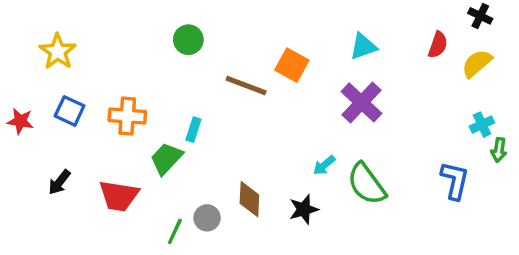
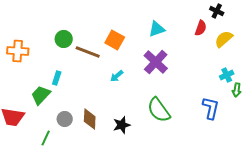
black cross: (480, 16) -> (217, 11), moved
green circle: (188, 40) -> (64, 39), moved
orange cross: (127, 116) -> (18, 51), moved
cyan arrow: (324, 165) -> (117, 76), moved
gray circle: (207, 218) -> (65, 119), moved

